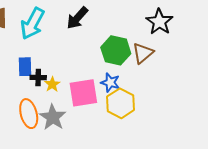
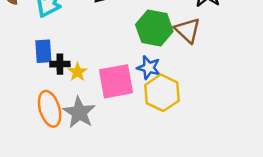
brown triangle: (143, 53) -> (188, 30), turned -35

